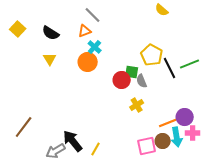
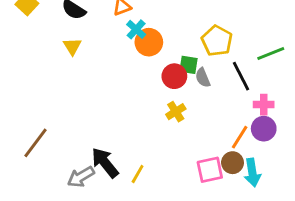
orange circle: (88, 62) -> (149, 42), moved
black line: (170, 68) -> (241, 76), moved
yellow cross: (137, 105) -> (176, 112), moved
orange line: (168, 123) -> (240, 137), turned -36
pink cross: (193, 133) -> (264, 105), moved
cyan arrow: (177, 137) -> (252, 173), moved

